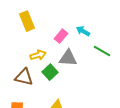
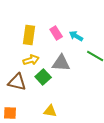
yellow rectangle: (27, 21) -> (29, 35), moved, turned 30
pink rectangle: (61, 36) -> (56, 33), moved, turned -72

